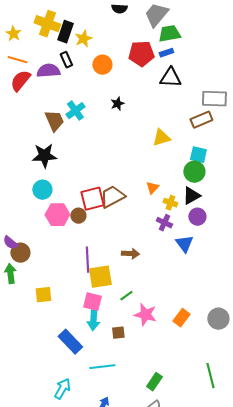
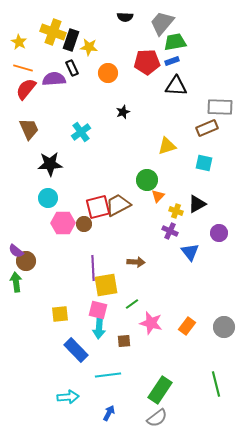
yellow star: (83, 39) -> (89, 47), turned 30
cyan cross: (75, 111) -> (81, 132), moved
brown trapezoid: (54, 121) -> (29, 129), moved
green circle: (194, 172) -> (147, 180), moved
purple circle: (197, 217) -> (219, 233), moved
yellow square: (43, 295) -> (60, 314), moved
green rectangle: (154, 382) -> (160, 390), size x1.5
cyan arrow: (62, 389) -> (68, 397), turned 55

